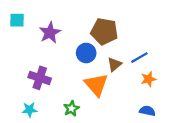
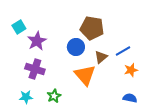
cyan square: (17, 20) -> (19, 27), moved, turned -32
purple star: (50, 33) -> (37, 41), moved
green star: (71, 109) -> (54, 96), moved

